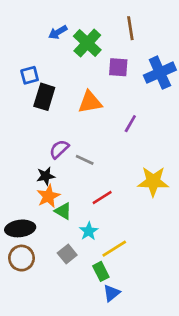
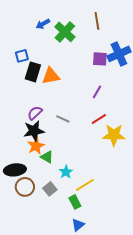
purple square: (118, 67) -> (100, 59), moved
orange triangle: (90, 102) -> (51, 76), moved
purple semicircle: (59, 149) -> (35, 113), moved
black star: (46, 176) -> (34, 131), size x1.5
red line: (102, 198) -> (99, 119), moved
brown circle: (21, 258) -> (25, 187), moved
blue triangle: (112, 293) -> (78, 225), moved

